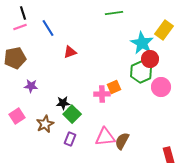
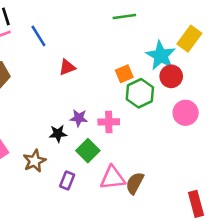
green hexagon: (141, 72) -> (140, 93), moved
purple star: (31, 86) -> (79, 118), moved
orange square: (114, 87) -> (124, 74), moved
green square: (72, 114) -> (88, 151), moved

